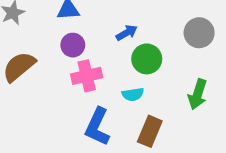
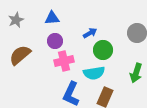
cyan semicircle: (133, 94) -> (94, 73), size x1.5

